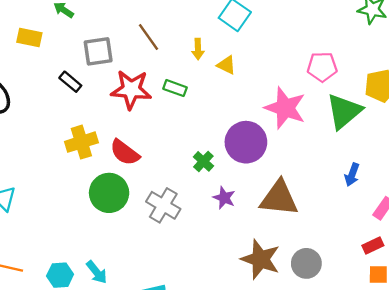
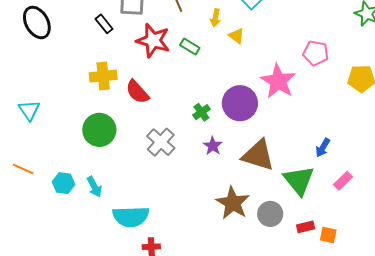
green triangle: (344, 111) -> (299, 180), moved, turned -40
green circle: (109, 193) -> (99, 130), moved
red rectangle: (373, 245) -> (306, 227), moved

